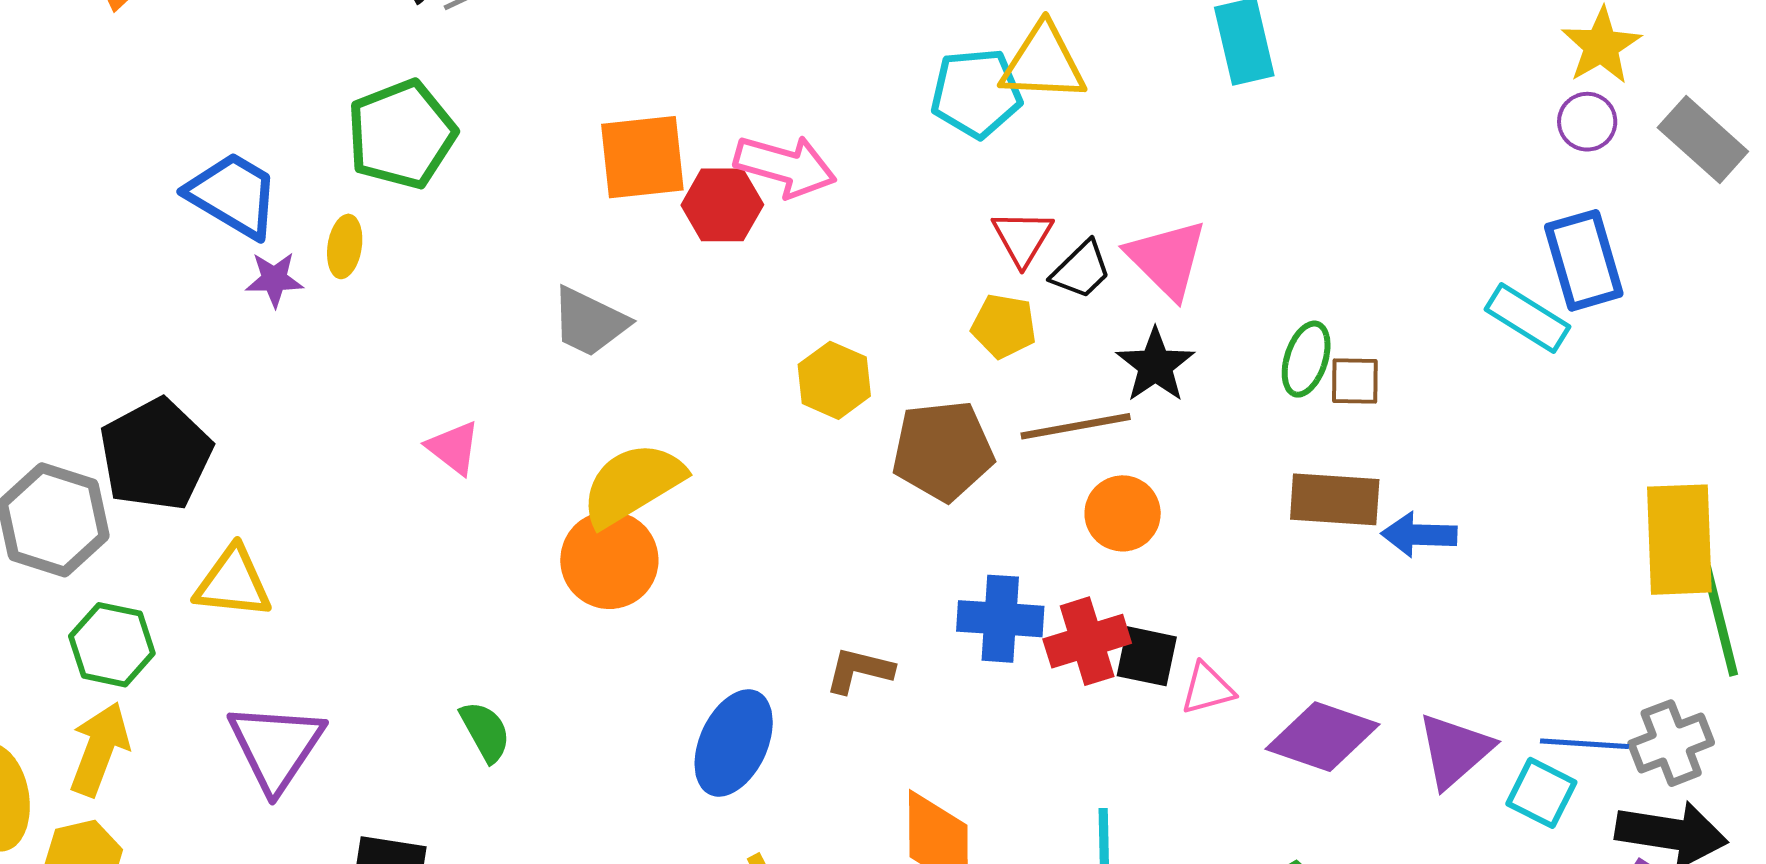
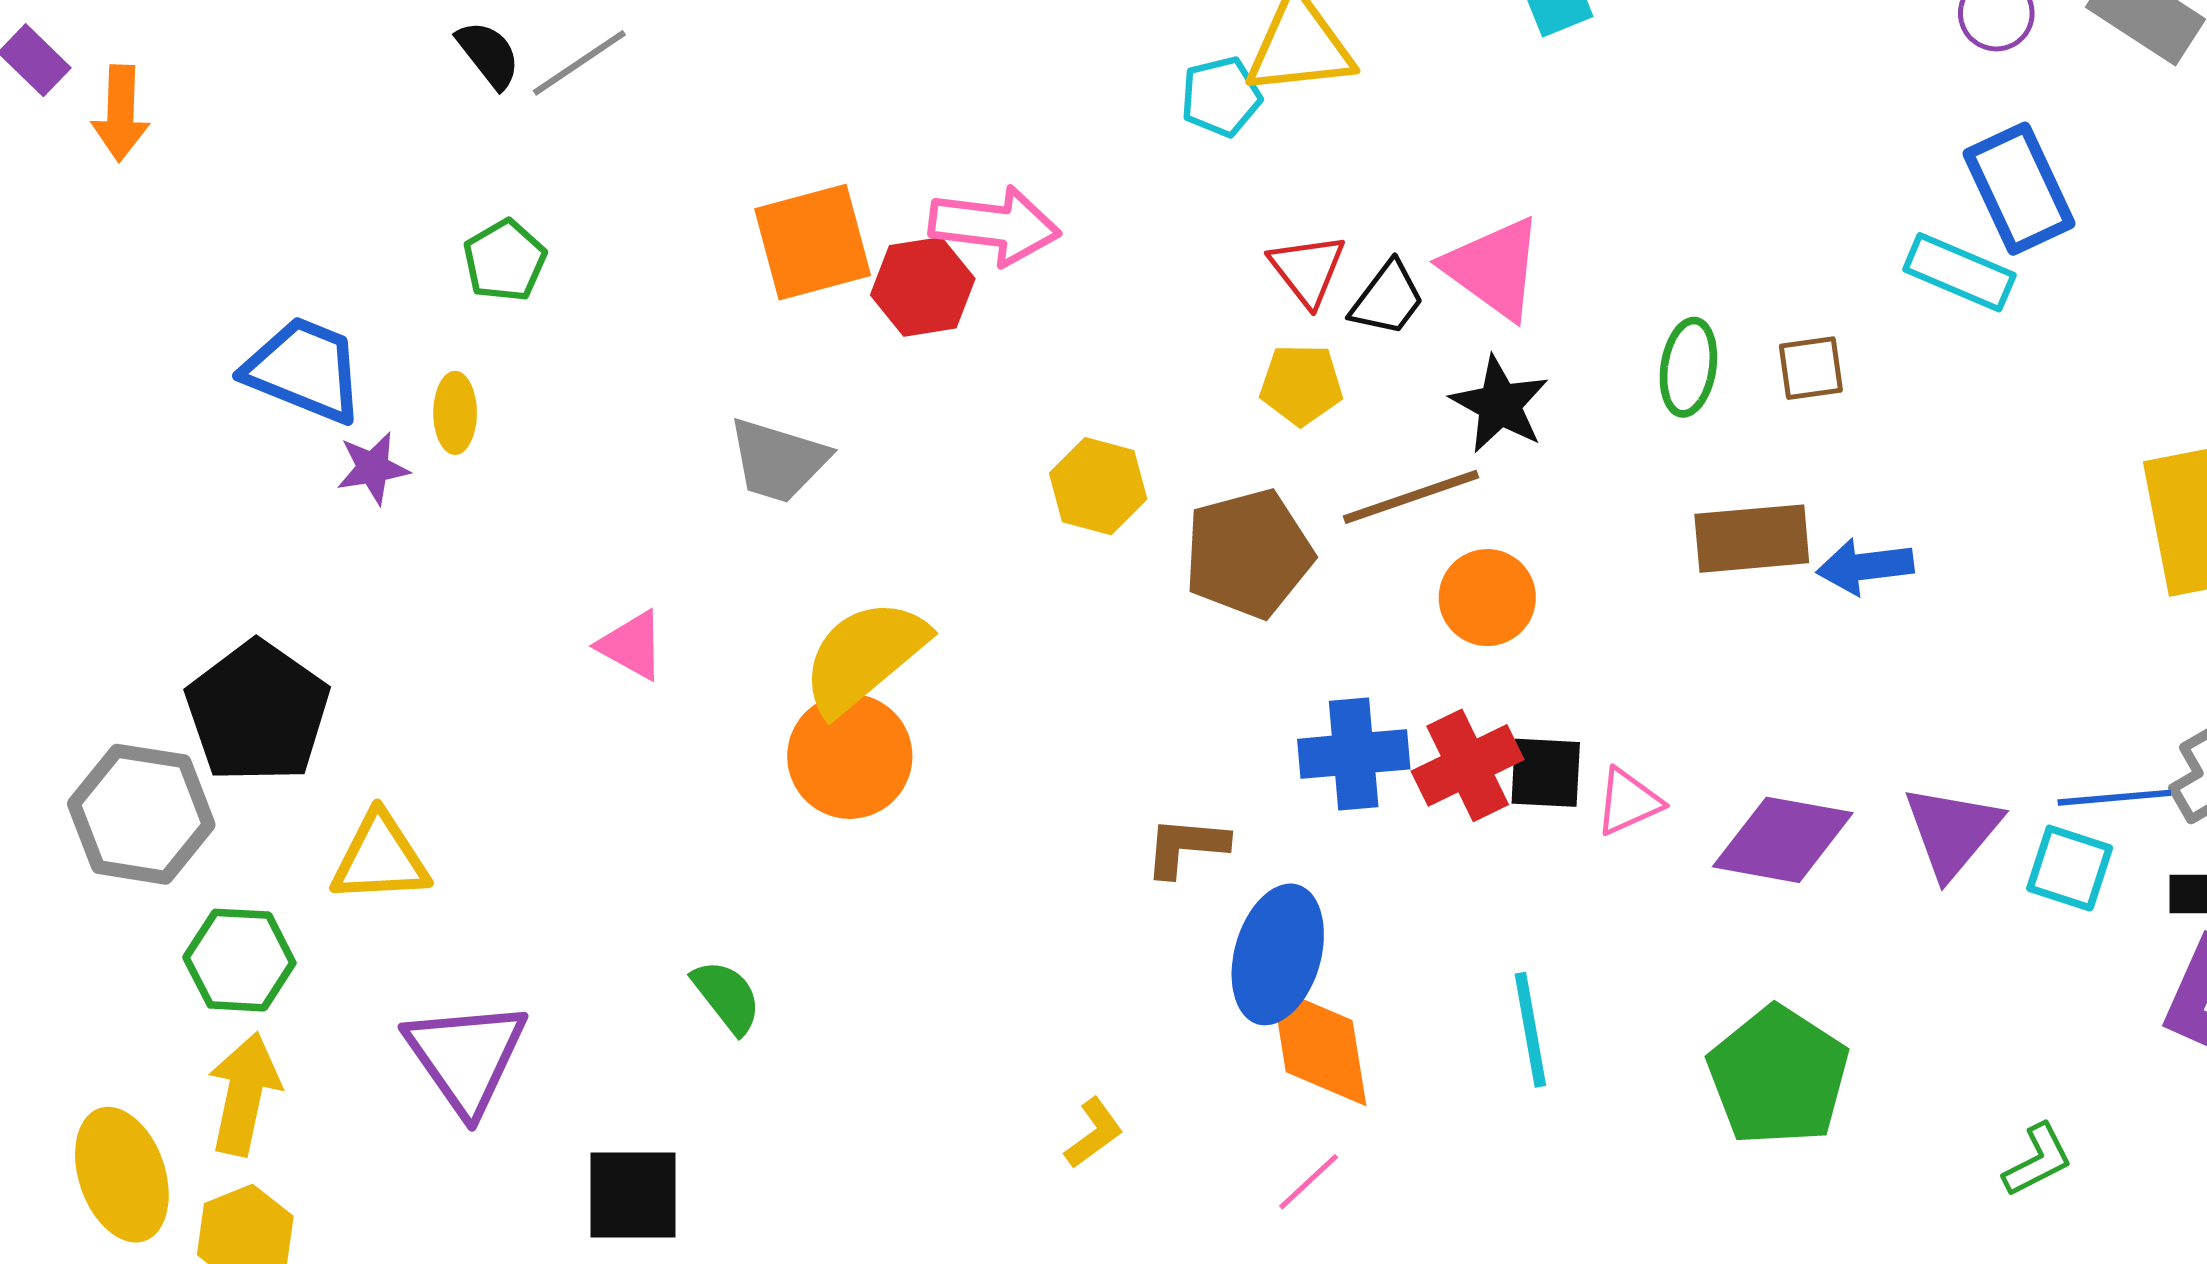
cyan pentagon: (976, 93) -> (1221, 97), size x0.7
green pentagon: (401, 134) -> (505, 261), size x0.6
brown square: (1355, 381) -> (1811, 368), moved
blue ellipse: (734, 743) -> (1278, 954), moved

